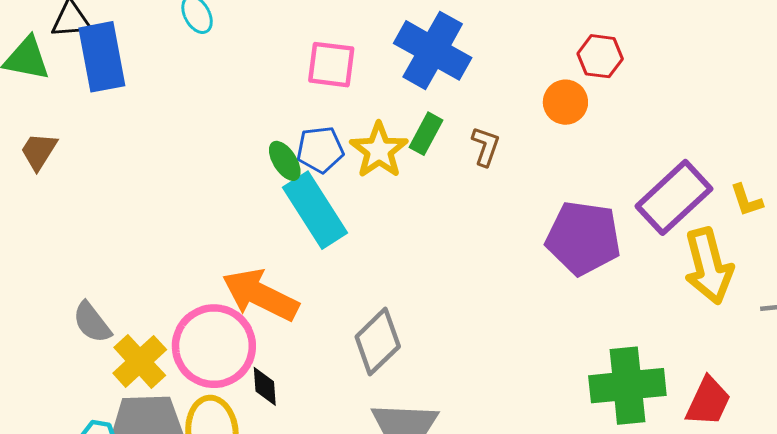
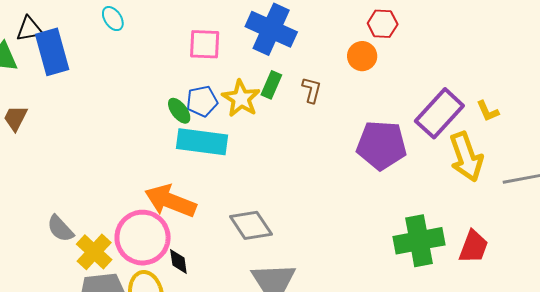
cyan rectangle: (315, 210) -> (202, 142), turned -45
gray diamond: (378, 342) -> (251, 225), turned -75

